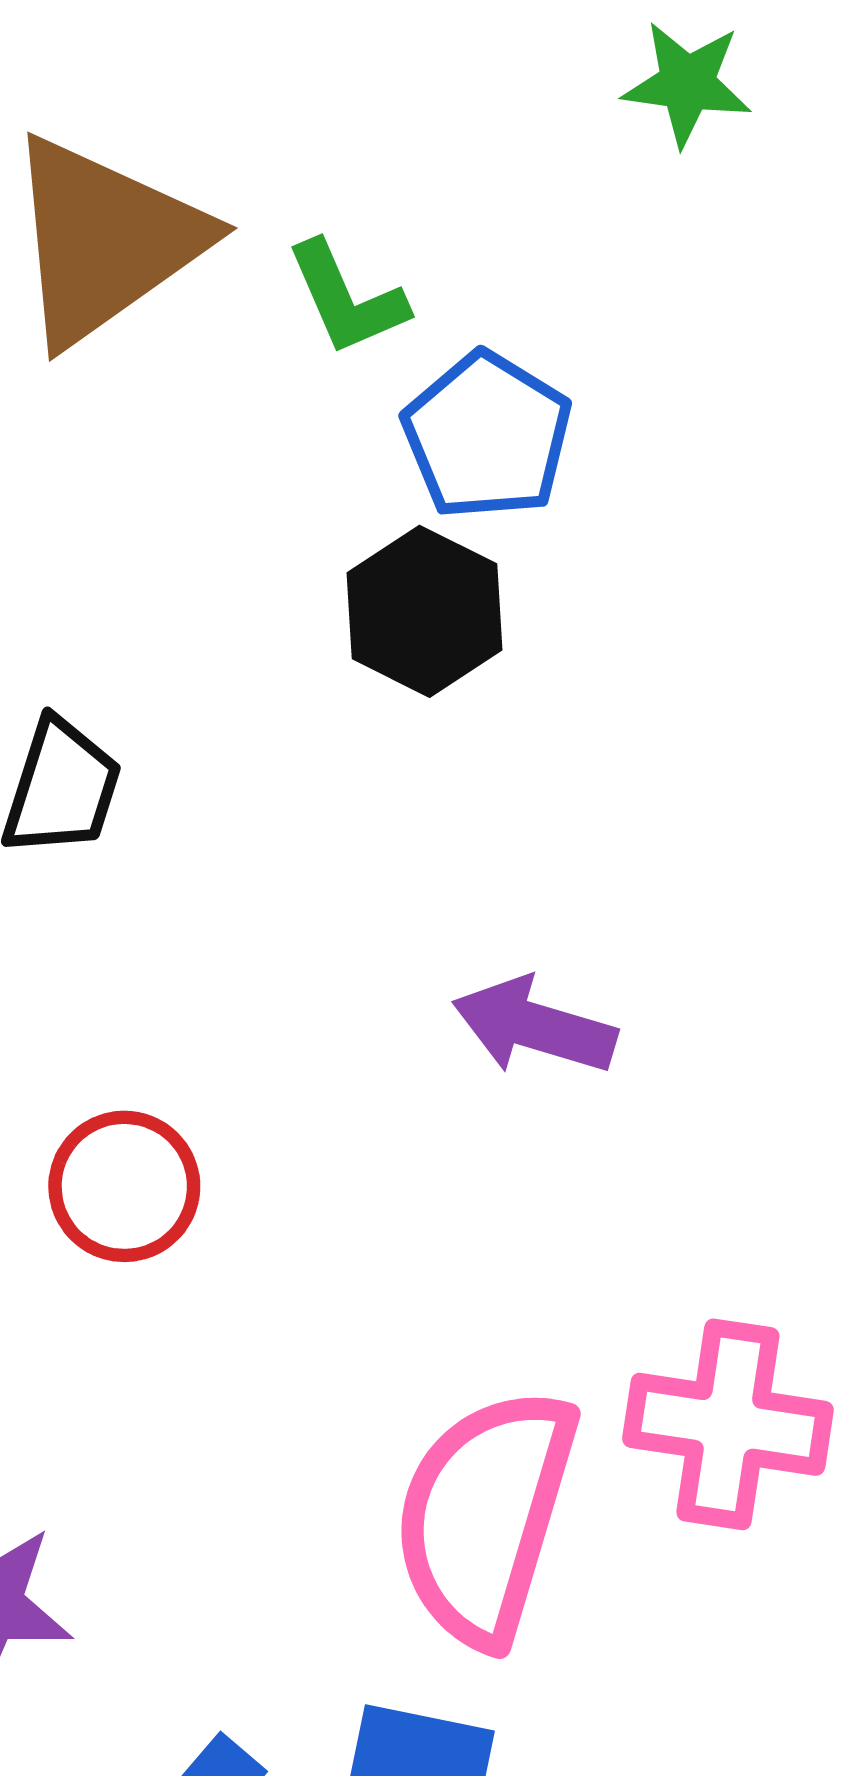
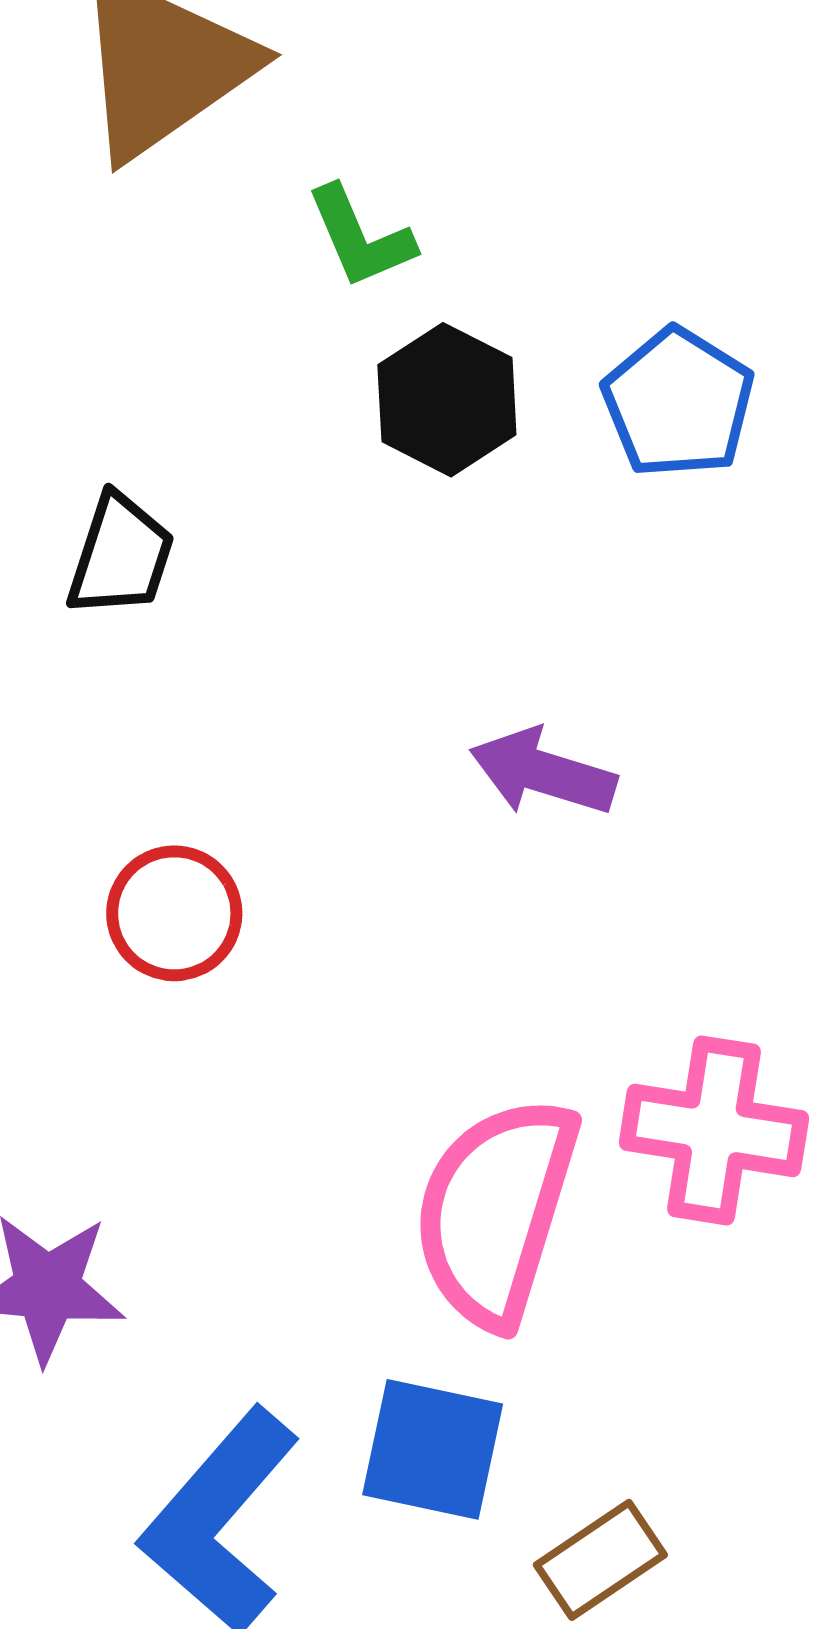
green L-shape: (347, 298) -> (360, 237), moved
blue pentagon: (487, 436) -> (678, 403), moved

